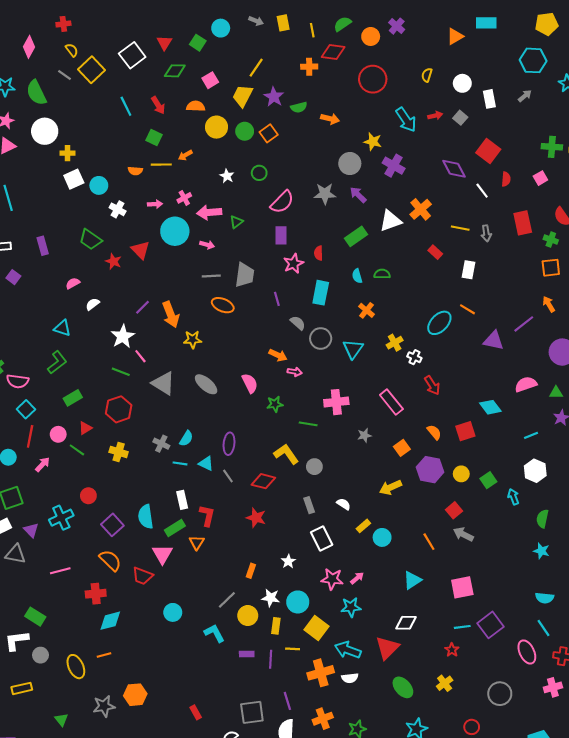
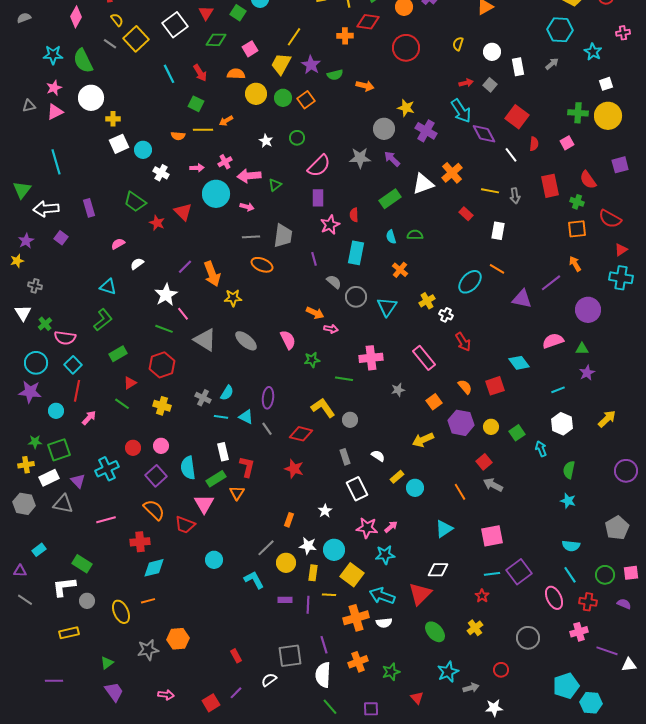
cyan arrow: (406, 120) -> (461, 111), moved
pink circle: (58, 434) -> (161, 446), moved
green triangle: (61, 720) -> (107, 663), turned 32

